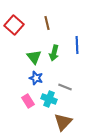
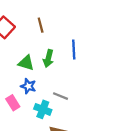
green triangle: (34, 57) -> (26, 63), turned -35
pink rectangle: (28, 101) -> (13, 103), moved

